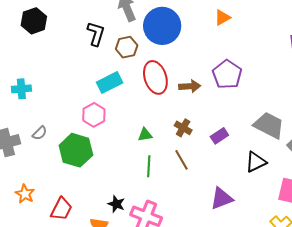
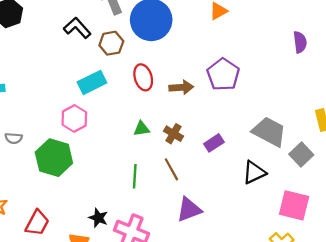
black L-shape: (96, 34) -> (77, 28), turned -60
red ellipse: (155, 77) -> (143, 77), size x0.7
gray semicircle: (40, 133) -> (14, 138), turned 49
green triangle: (145, 135) -> (142, 129), moved
purple triangle: (222, 198) -> (189, 210), moved

